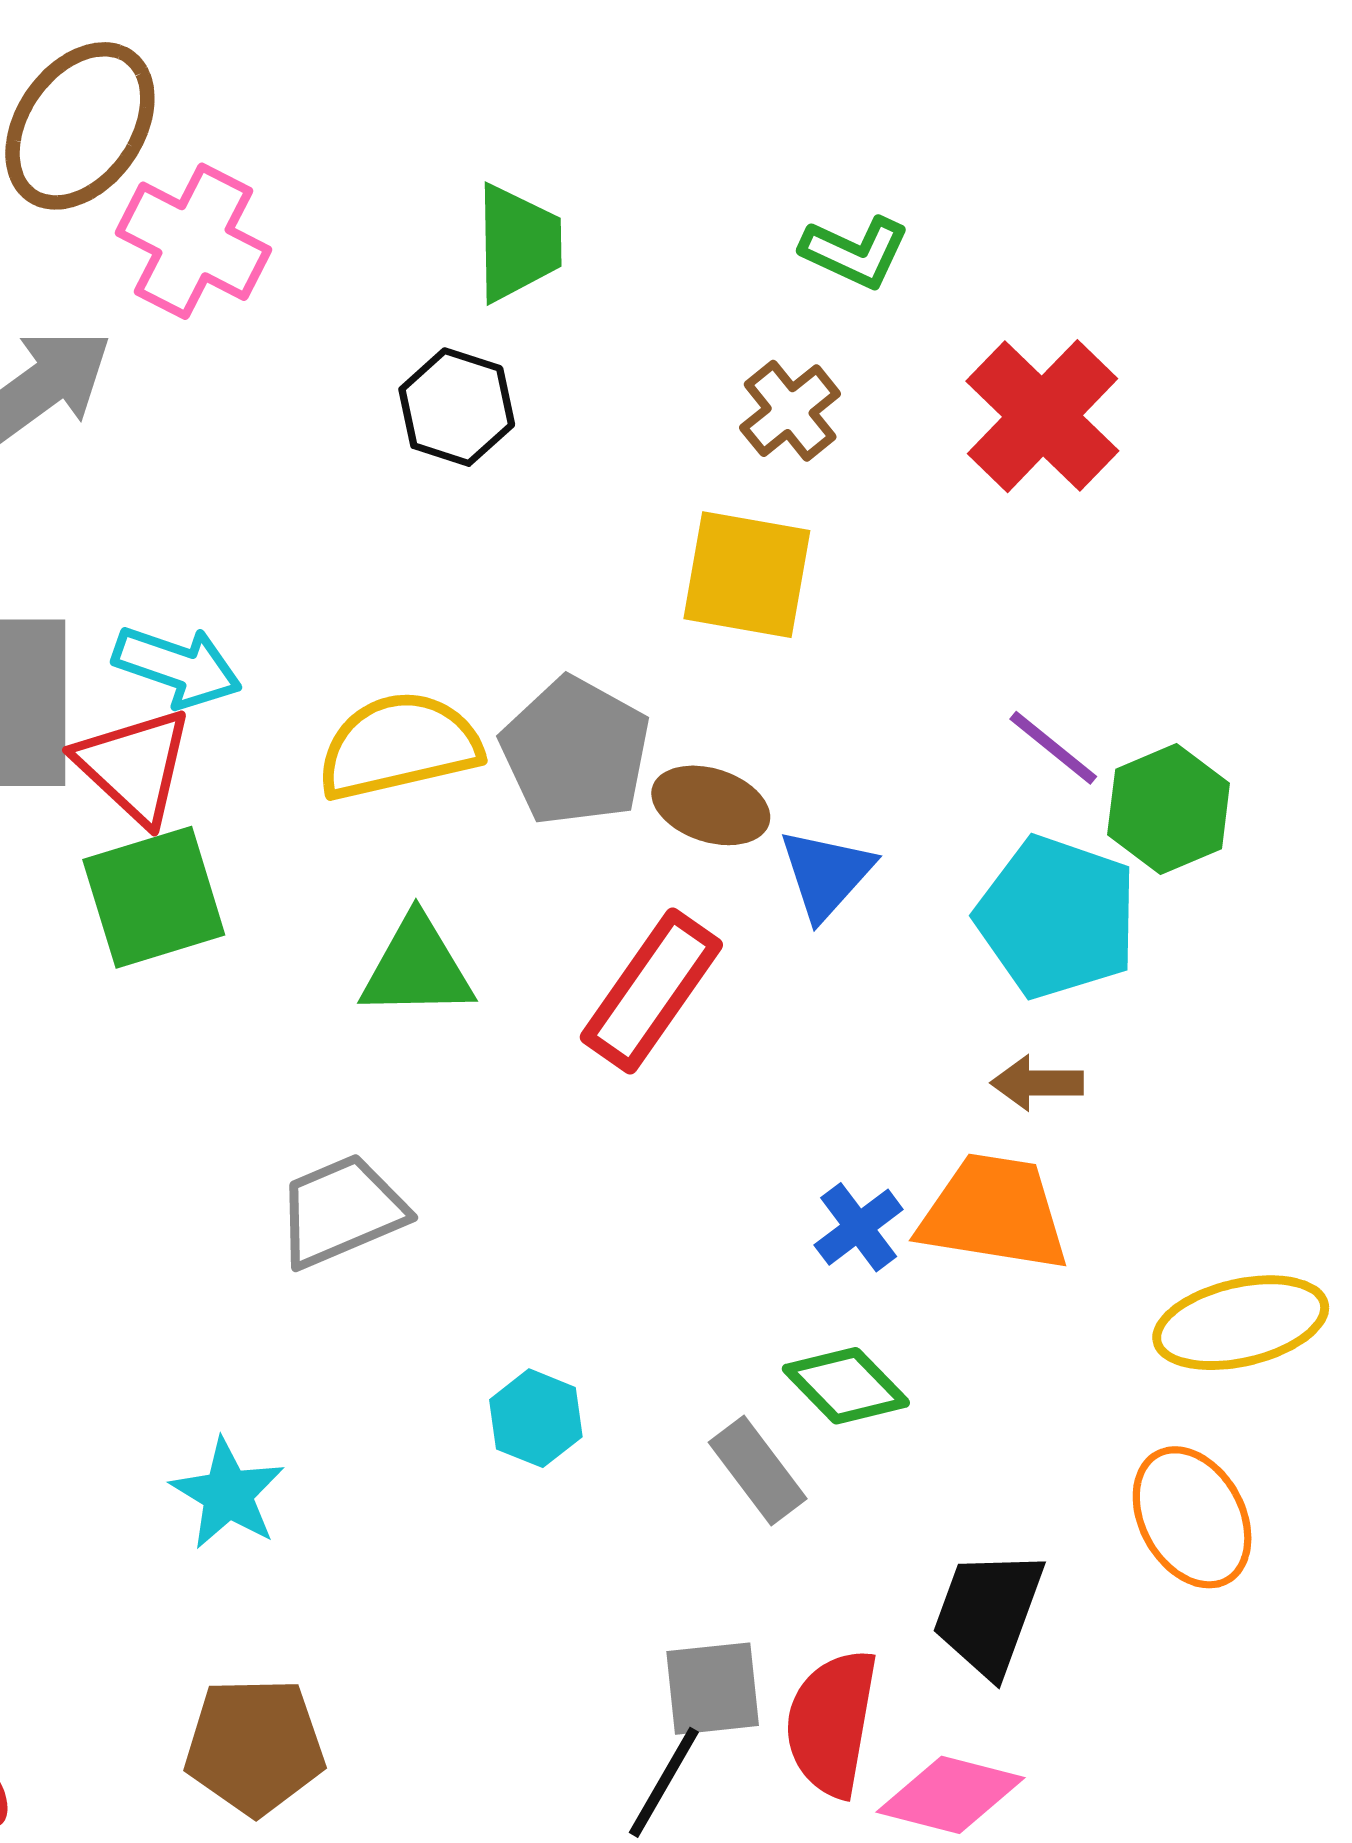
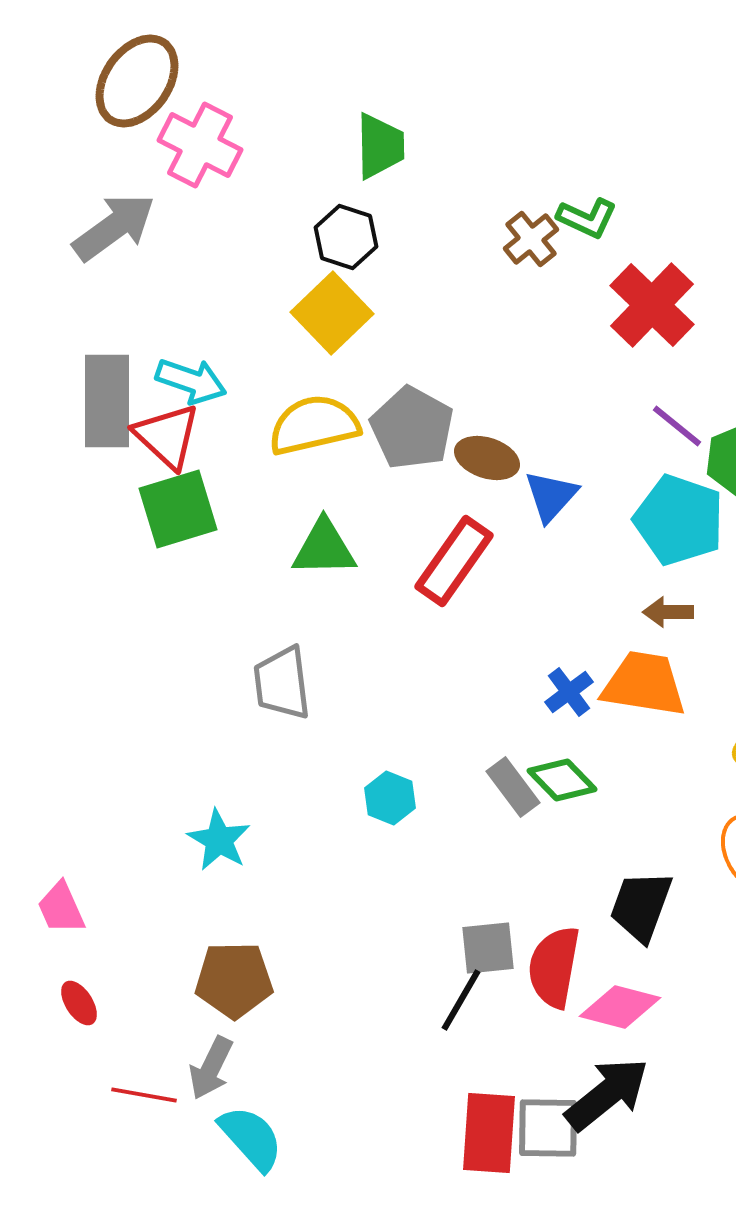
green L-shape: (855, 252) -> (587, 218), moved
red cross: (1042, 416) -> (652, 305), moved
yellow square: (747, 575) -> (332, 313), moved, turned 36
gray trapezoid: (341, 1211) -> (282, 683), turned -74
gray rectangle: (758, 1470) -> (513, 787), moved

